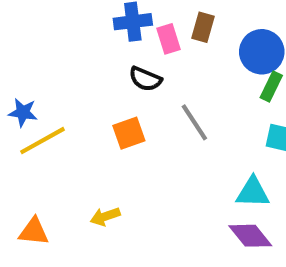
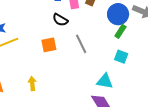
yellow arrow: (105, 216) -> (32, 84), turned 96

